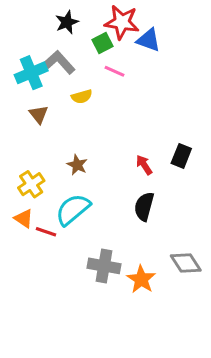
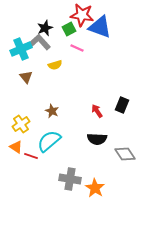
black star: (67, 22) -> (45, 28), moved
blue triangle: (149, 40) -> (100, 27), size x1.4
black semicircle: (144, 206) -> (97, 139), turned -102
gray diamond: (186, 263) -> (125, 154), moved

